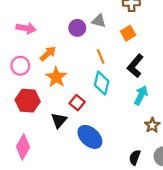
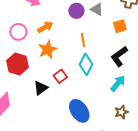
orange line: (101, 56) -> (83, 40), moved
blue ellipse: (90, 137) -> (79, 111), moved

